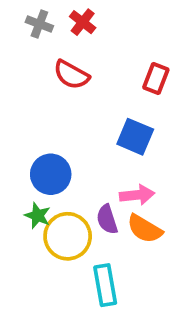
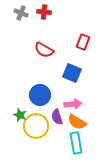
red cross: (83, 22) -> (44, 12), turned -32
red semicircle: (71, 75) -> (44, 50), moved
blue circle: (51, 174) -> (40, 95), moved
cyan rectangle: (105, 285) -> (76, 143), moved

